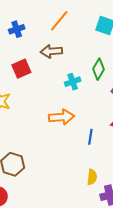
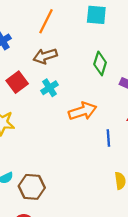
cyan cross: (73, 82) -> (49, 88), moved
orange arrow: (62, 117) -> (83, 111), moved

